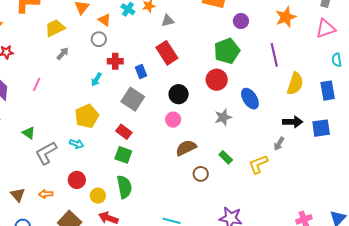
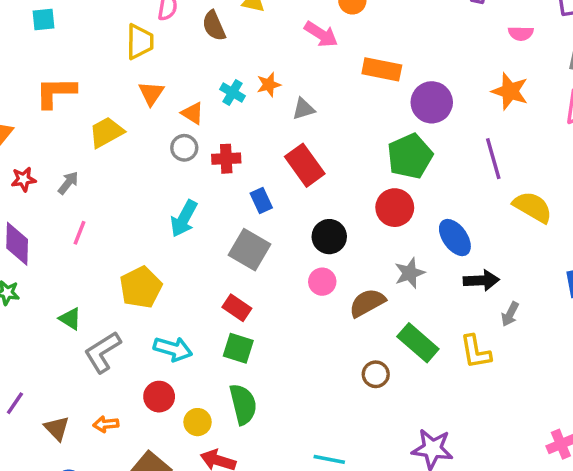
orange star: (286, 17) -> (510, 91), turned -30
purple circle: (241, 21) -> (432, 102), size x1.5
gray arrow: (63, 54) -> (68, 183), moved
red cross: (115, 61) -> (226, 159), moved
cyan arrow: (96, 79) -> (184, 219), size x1.5
yellow semicircle: (295, 84) -> (533, 207), turned -75
yellow pentagon: (87, 116) -> (141, 287), moved
black arrow: (293, 122) -> (481, 280), moved
cyan arrow: (77, 144) -> (173, 349), moved, size x1.5
brown semicircle: (186, 148) -> (367, 303), moved
green rectangle: (226, 157) -> (418, 343), size x1.6
yellow L-shape: (258, 164) -> (476, 352), turned -75

